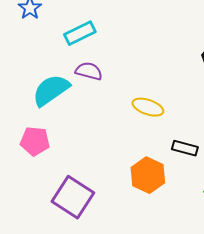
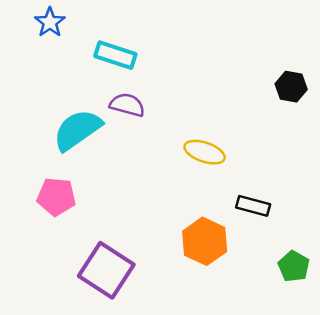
cyan rectangle: (80, 33) -> (115, 55), turned 44

